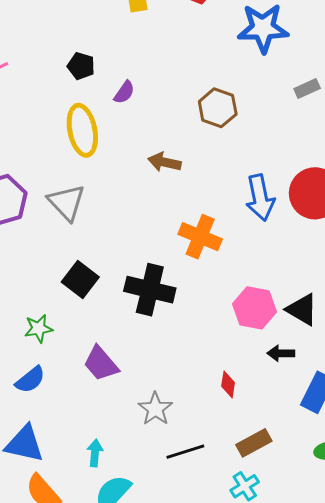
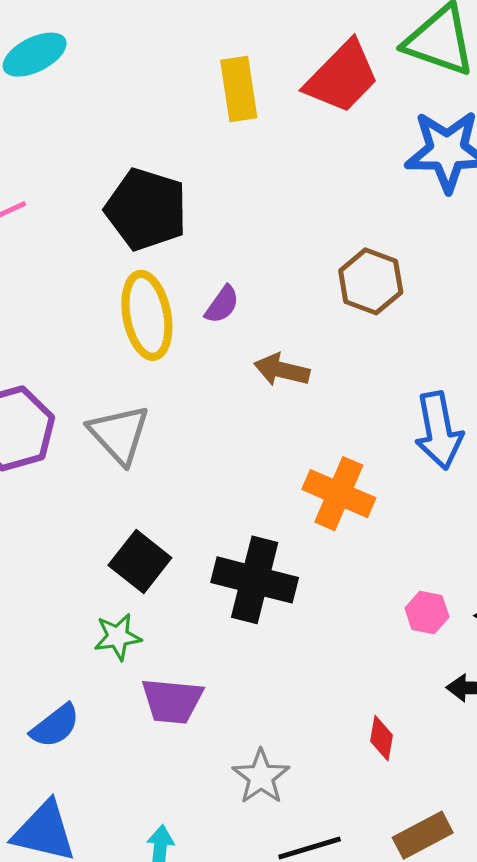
black pentagon: (81, 66) -> (146, 209), size x1.8
purple semicircle: (124, 92) -> (222, 305), moved
pink hexagon: (255, 308) -> (427, 612), size x0.6
green star: (38, 329) -> (118, 637), moved
purple trapezoid: (101, 364) -> (172, 701), turned -45

